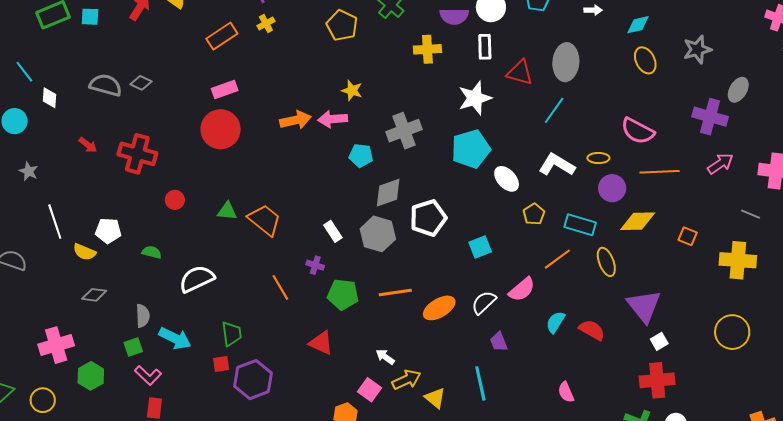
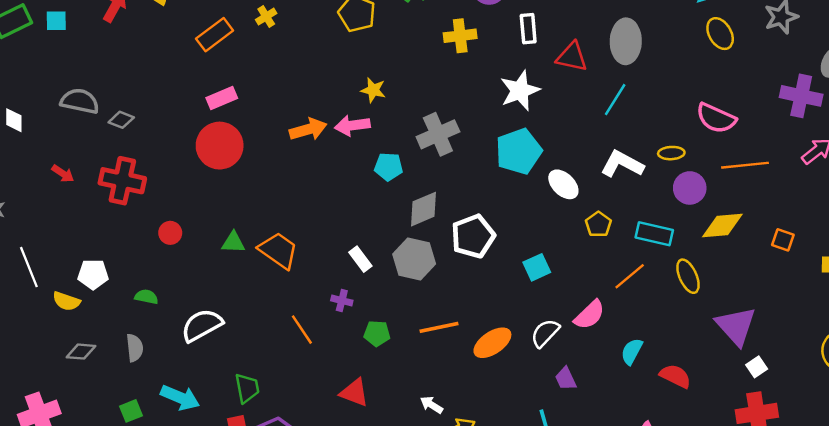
gray diamond: (141, 83) -> (121, 120), moved
green pentagon: (343, 294) -> (377, 333), size x0.7
gray semicircle: (143, 316) -> (135, 348), moved
red semicircle: (592, 330) -> (675, 376), moved

